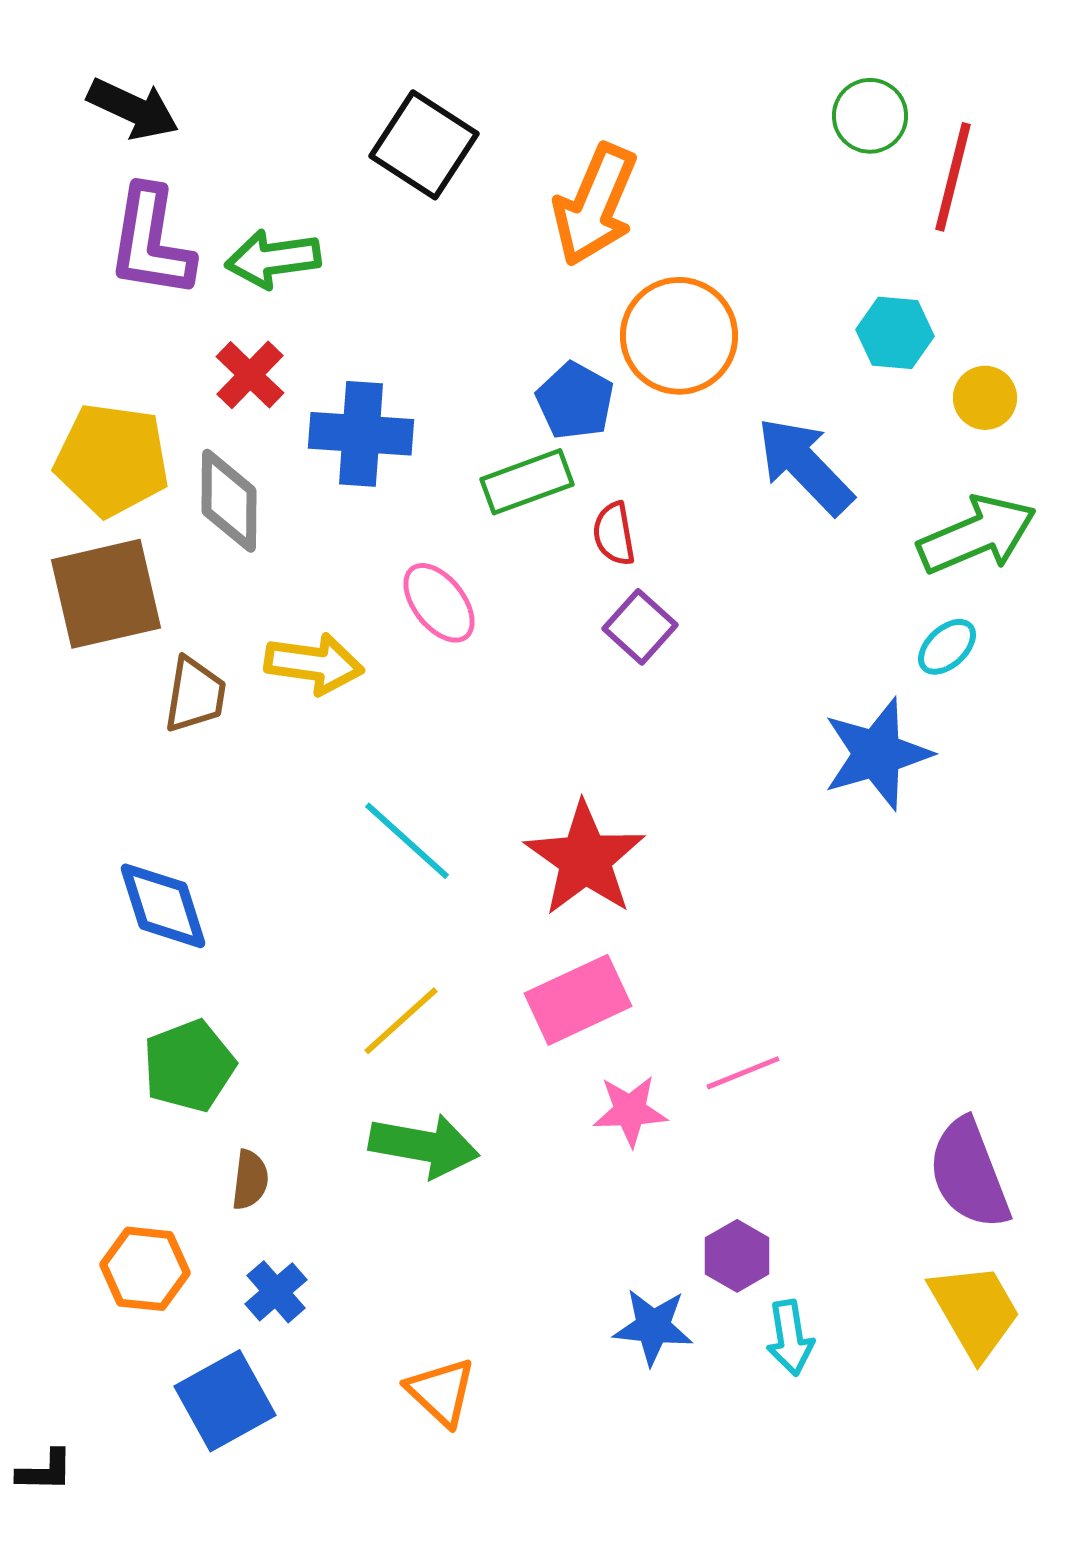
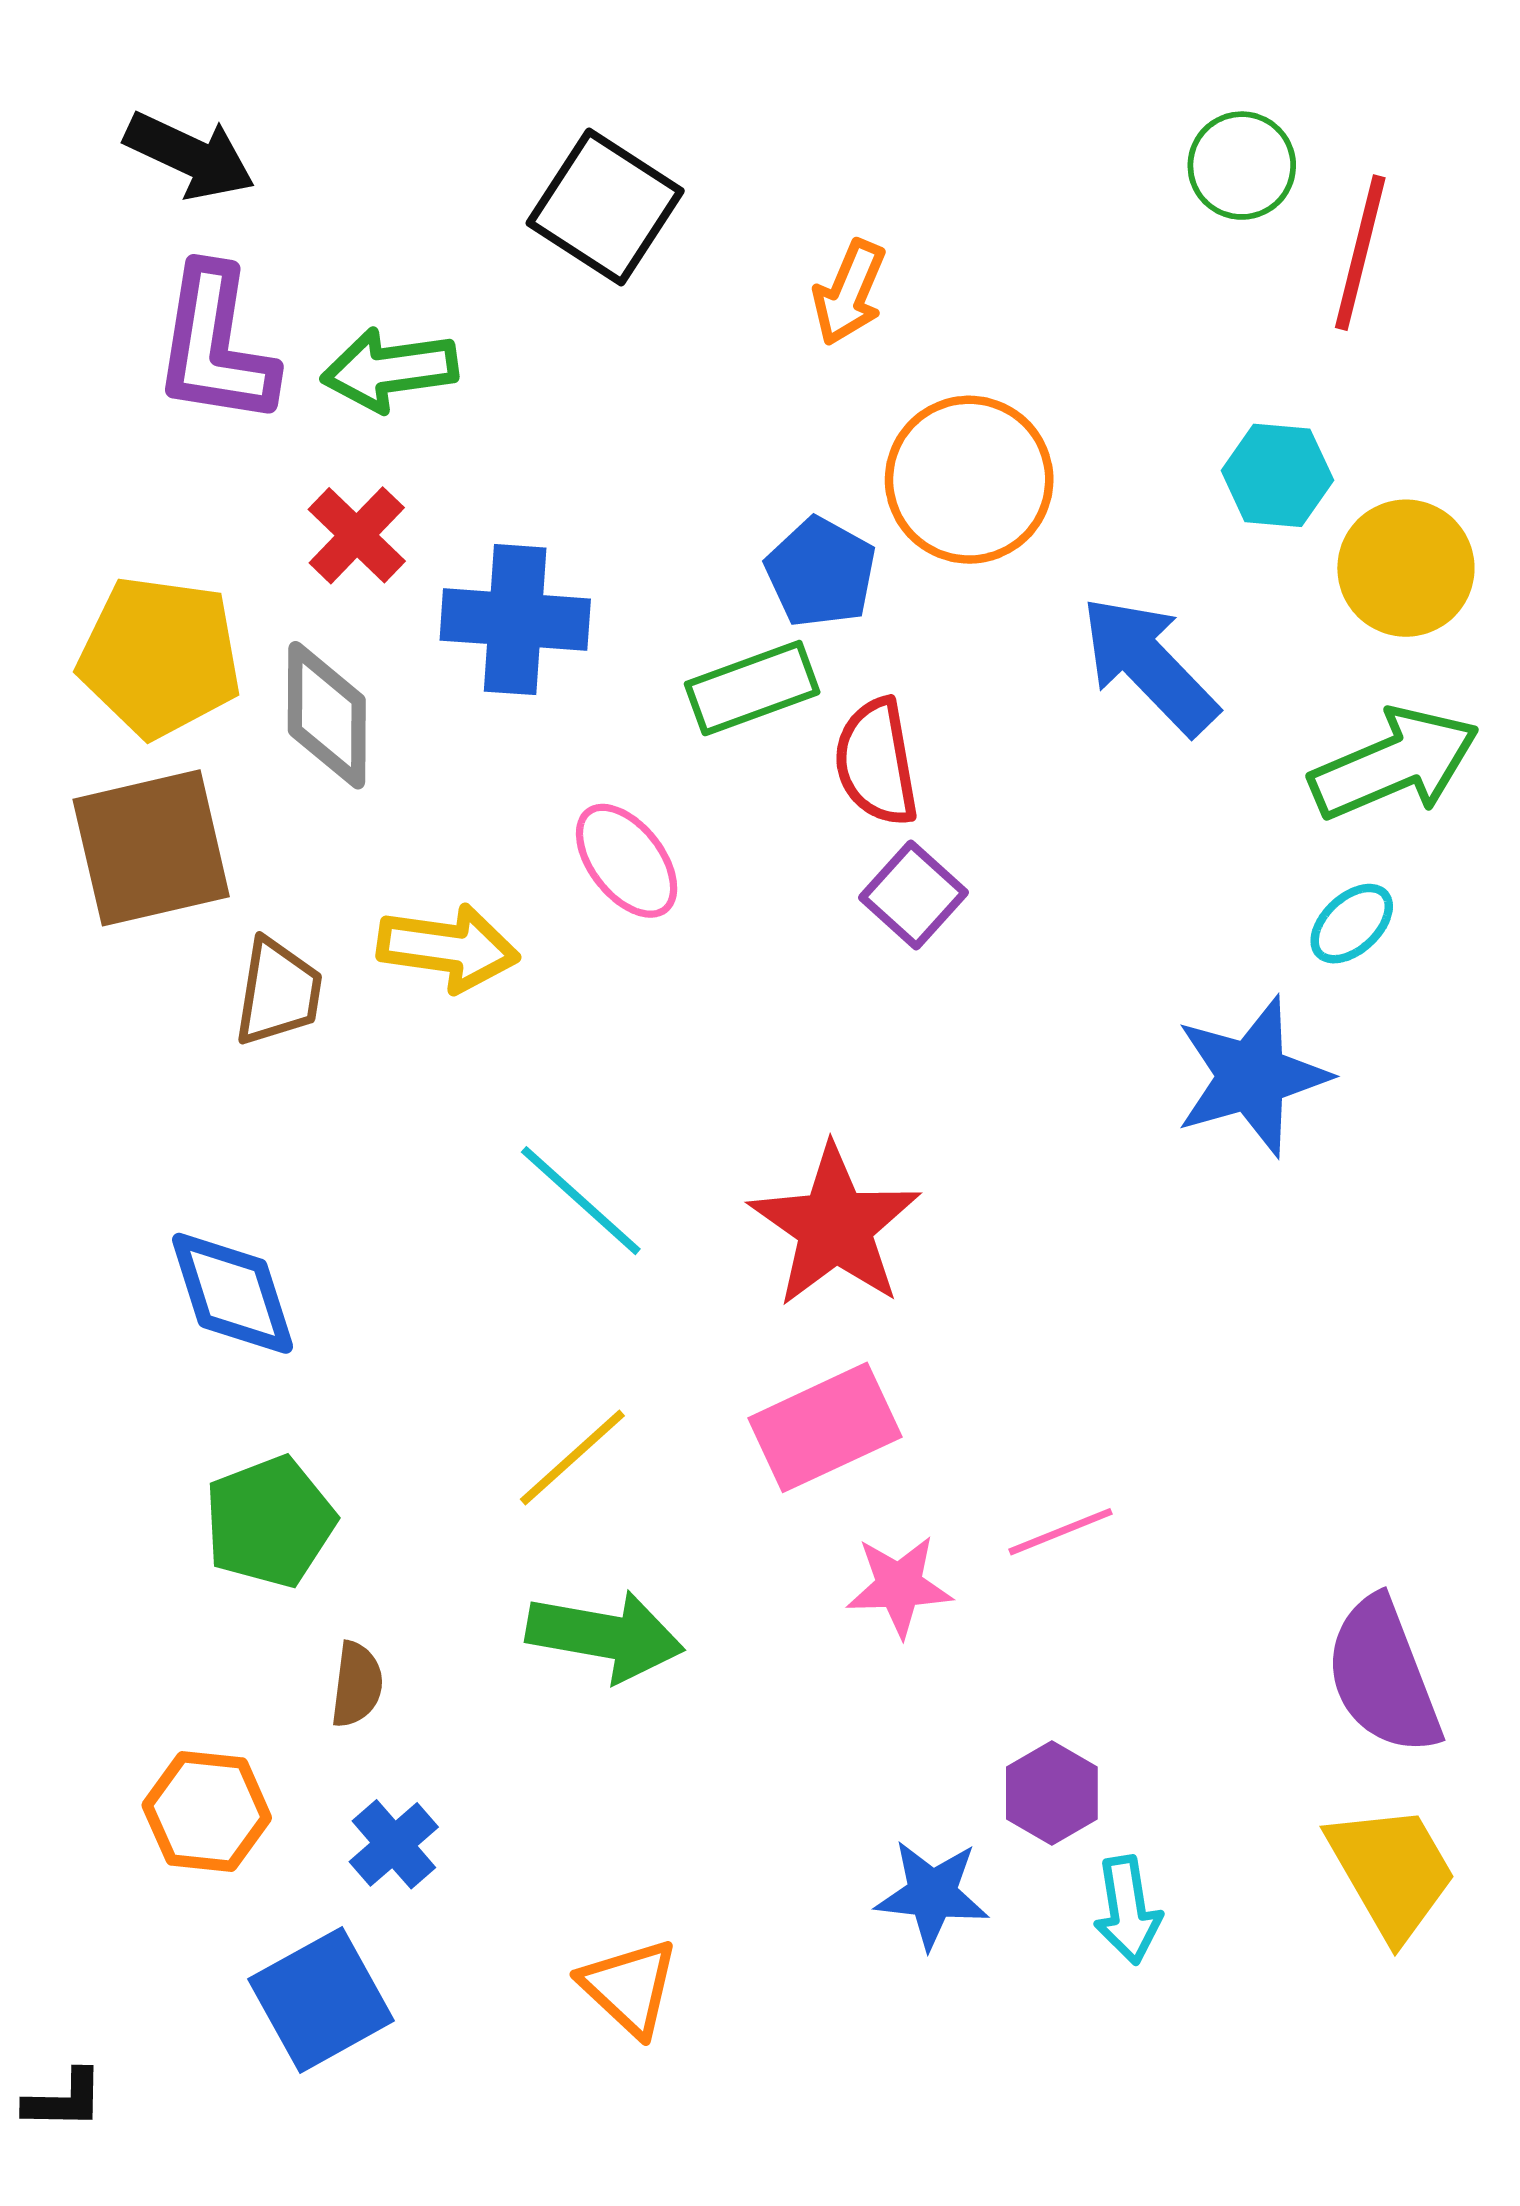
orange arrow: (595, 205) -> (849, 293), size x0.6
yellow circle: (985, 398) -> (1406, 568), size x1.5
red semicircle: (614, 534) -> (876, 762), size x1.4

